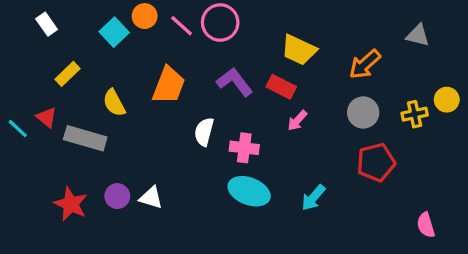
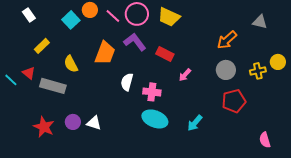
yellow trapezoid: (299, 50) -> (169, 17), moved
purple L-shape: (235, 82) -> (135, 42), moved
red rectangle: (281, 87) -> (165, 54), moved

